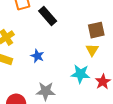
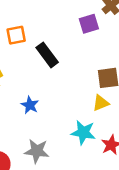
yellow triangle: (92, 50) -> (101, 103), turned 32

